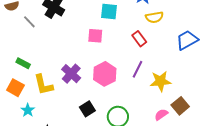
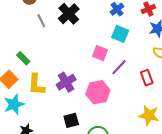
red rectangle: (139, 39) -> (147, 78), moved
purple line: (138, 69) -> (119, 67), moved
cyan star: (28, 110) -> (14, 104), size x1.5

